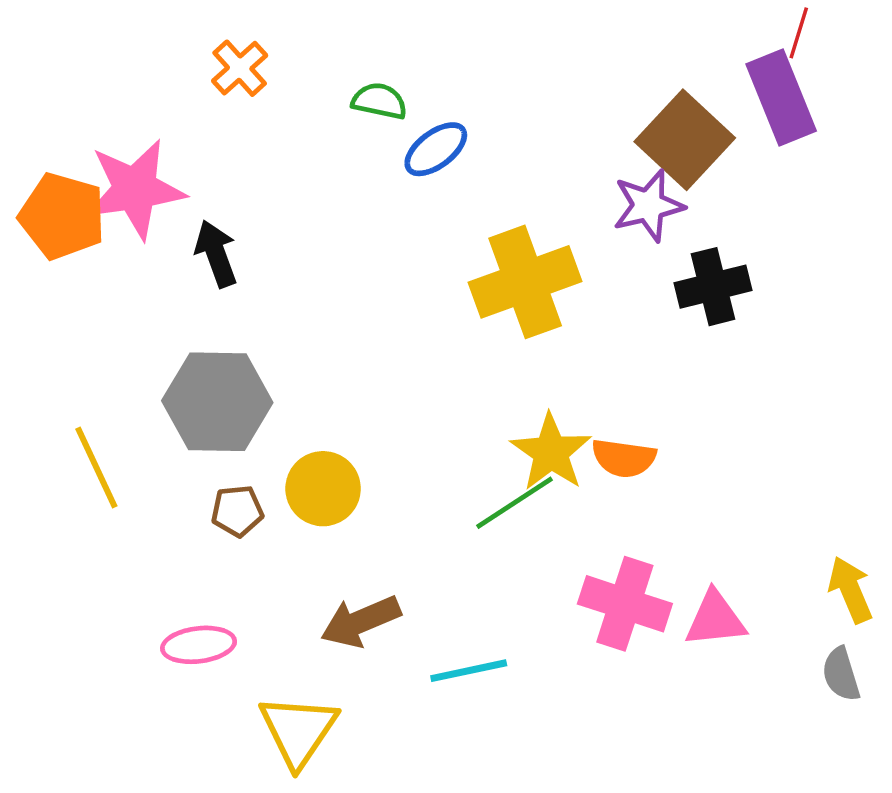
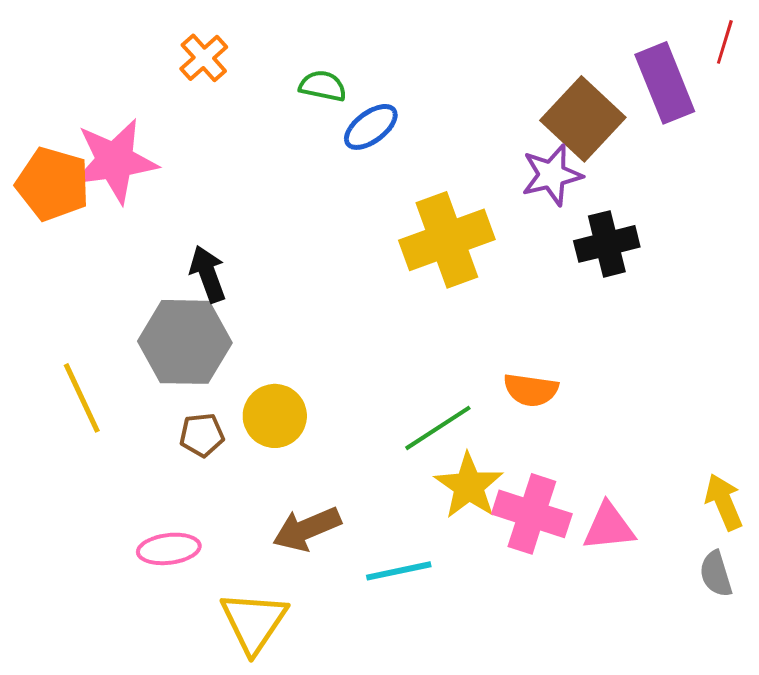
red line: (799, 33) -> (725, 42), moved
black arrow: (216, 254) -> (208, 274), moved
yellow star: (551, 452) -> (469, 486), moved

